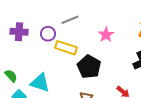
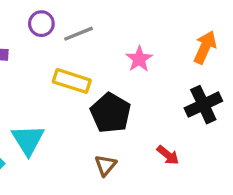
purple circle: (48, 34) -> (41, 24), moved
cyan triangle: (40, 83) -> (28, 140), turned 40

